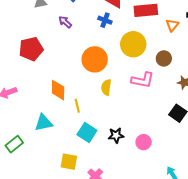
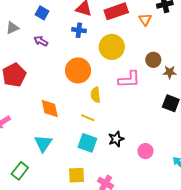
brown circle: (164, 58) -> (153, 60), moved
yellow line: (77, 106) -> (88, 118), moved, turned -40
cyan triangle: (44, 123) -> (43, 143), turned -30
pink circle: (144, 142) -> (145, 151), moved

